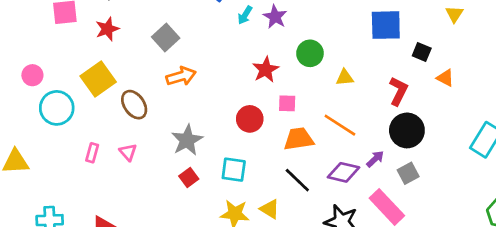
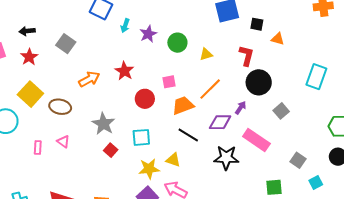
purple star: (275, 17) -> (148, 34), moved, turned 30
gray square: (166, 38) -> (66, 44), moved
red star: (266, 70) -> (124, 71), moved
brown ellipse: (134, 105) -> (60, 107), turned -30
orange line: (340, 125) -> (210, 89), turned -65
gray square: (408, 173) -> (281, 111), moved

